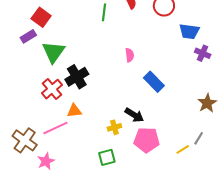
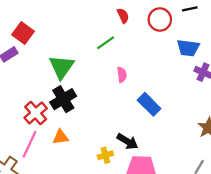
green line: (104, 12) -> (106, 43), moved, turned 48
green triangle: (54, 52) -> (62, 67), moved
pink line: (55, 128) -> (29, 144), moved, turned -40

